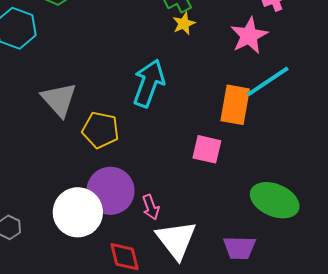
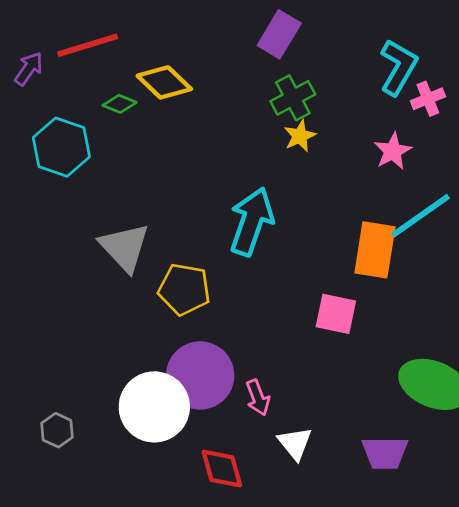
pink star: (249, 36) -> (393, 151), size x0.7
white triangle: (176, 240) -> (295, 443), size x0.6

